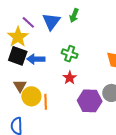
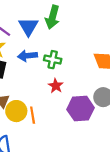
green arrow: (74, 15) -> (53, 17), size x1.5
blue arrow: (36, 59) -> (27, 56), moved

